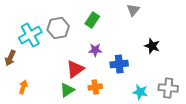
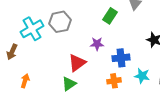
green rectangle: (92, 20) -> (110, 16), moved
orange cross: (95, 87) -> (114, 81), moved
cyan star: (140, 92) -> (142, 76), moved

